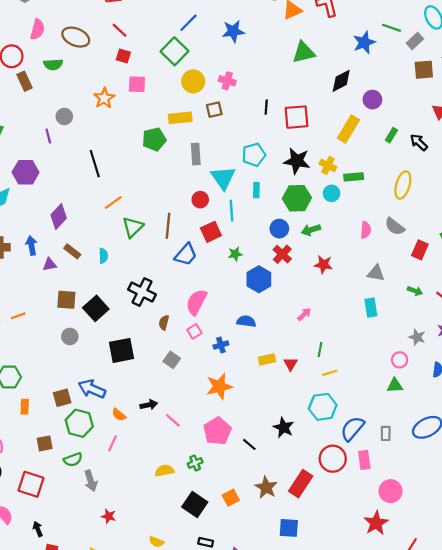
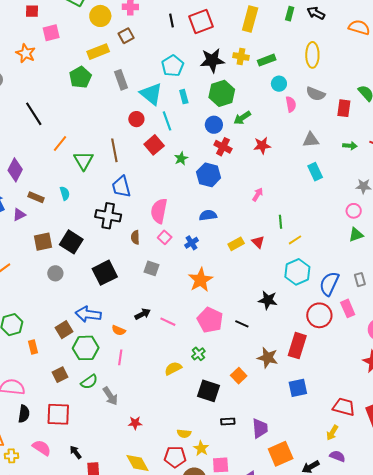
cyan circle: (332, 193) -> (279, 84), moved
blue trapezoid: (186, 255) -> (121, 187), moved, turned 140

